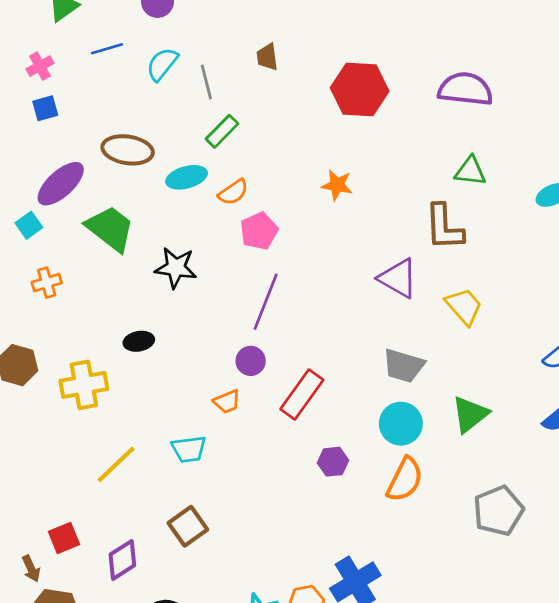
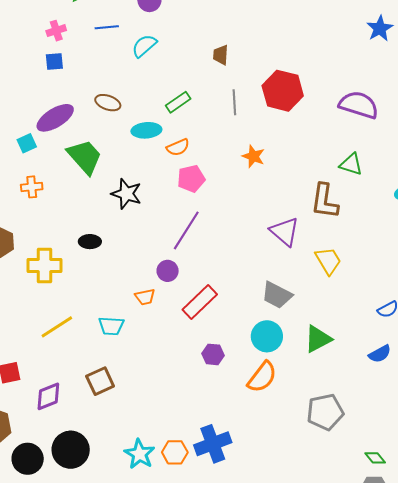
gray line: (206, 82) -> (234, 102), moved
brown ellipse: (128, 150) -> (108, 103), size x0.7

